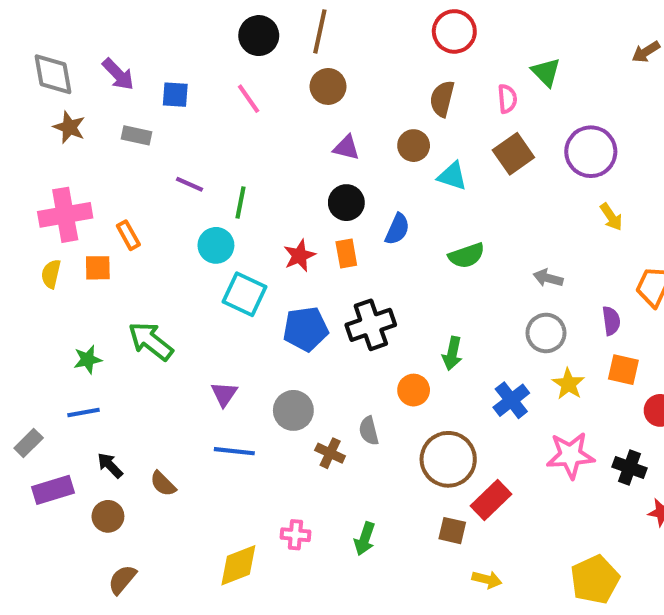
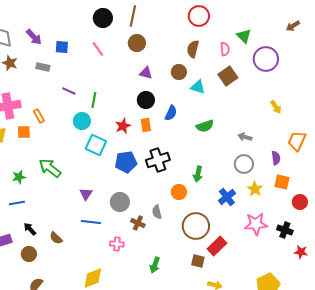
purple circle: (591, 152) -> (266, 59), moved
pink cross: (295, 535) -> (117, 244), moved

